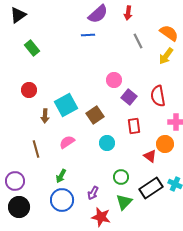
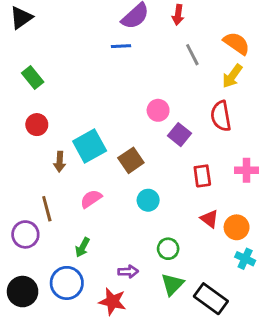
green rectangle: (32, 48) -> (33, 78), moved
red semicircle: (158, 96) -> (221, 116), moved
red rectangle: (134, 126) -> (202, 176), moved
orange circle: (165, 144) -> (237, 227), moved
purple circle: (15, 181) -> (25, 234), moved
black rectangle: (151, 188) -> (211, 299), moved, turned 70
purple arrow: (93, 193) -> (128, 272), turned -120
blue circle: (62, 200) -> (67, 283), moved
red star: (101, 217) -> (112, 302), moved

